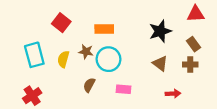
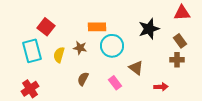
red square: (61, 23) -> (46, 27), moved
cyan circle: (108, 59) -> (112, 46), moved
brown triangle: (160, 63) -> (136, 68), moved
pink rectangle: (124, 89) -> (115, 83), turned 48

